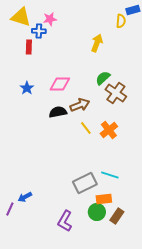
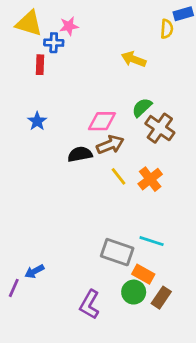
yellow arrow: (97, 43) -> (134, 59), turned -90
pink diamond: (60, 84) -> (102, 121), moved
gray rectangle: (85, 183) -> (117, 252), turned 45
orange rectangle: (104, 199) -> (143, 274), turned 35

